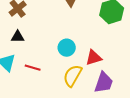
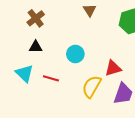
cyan circle: (67, 48) -> (75, 54), moved

